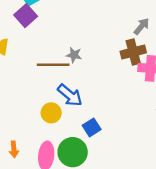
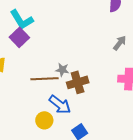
brown cross: (133, 52) -> (78, 82), moved

